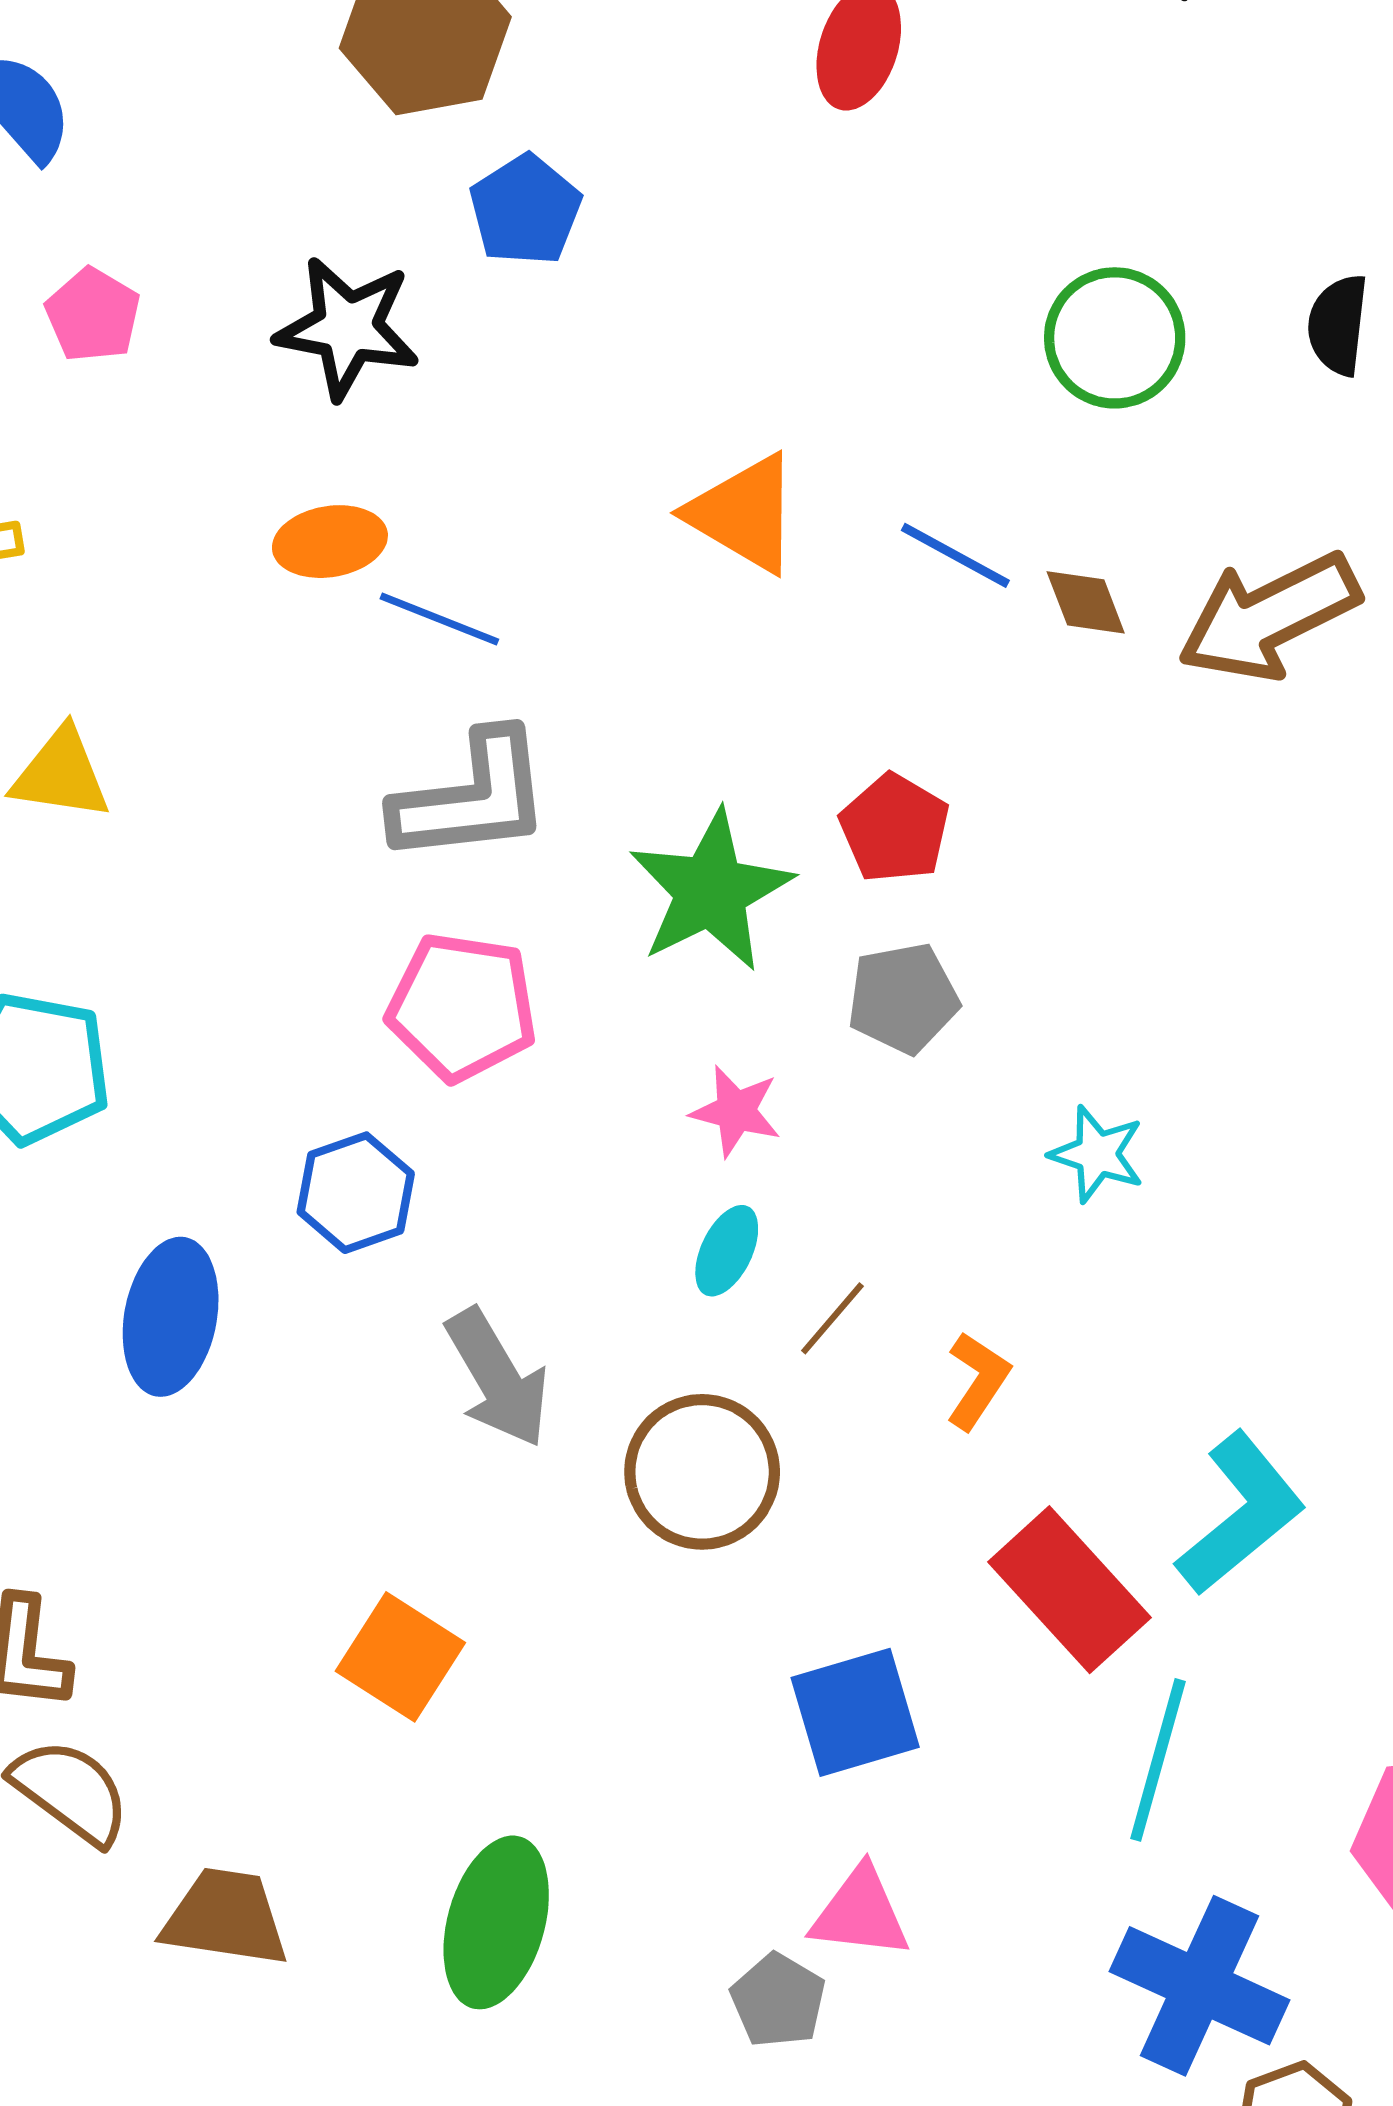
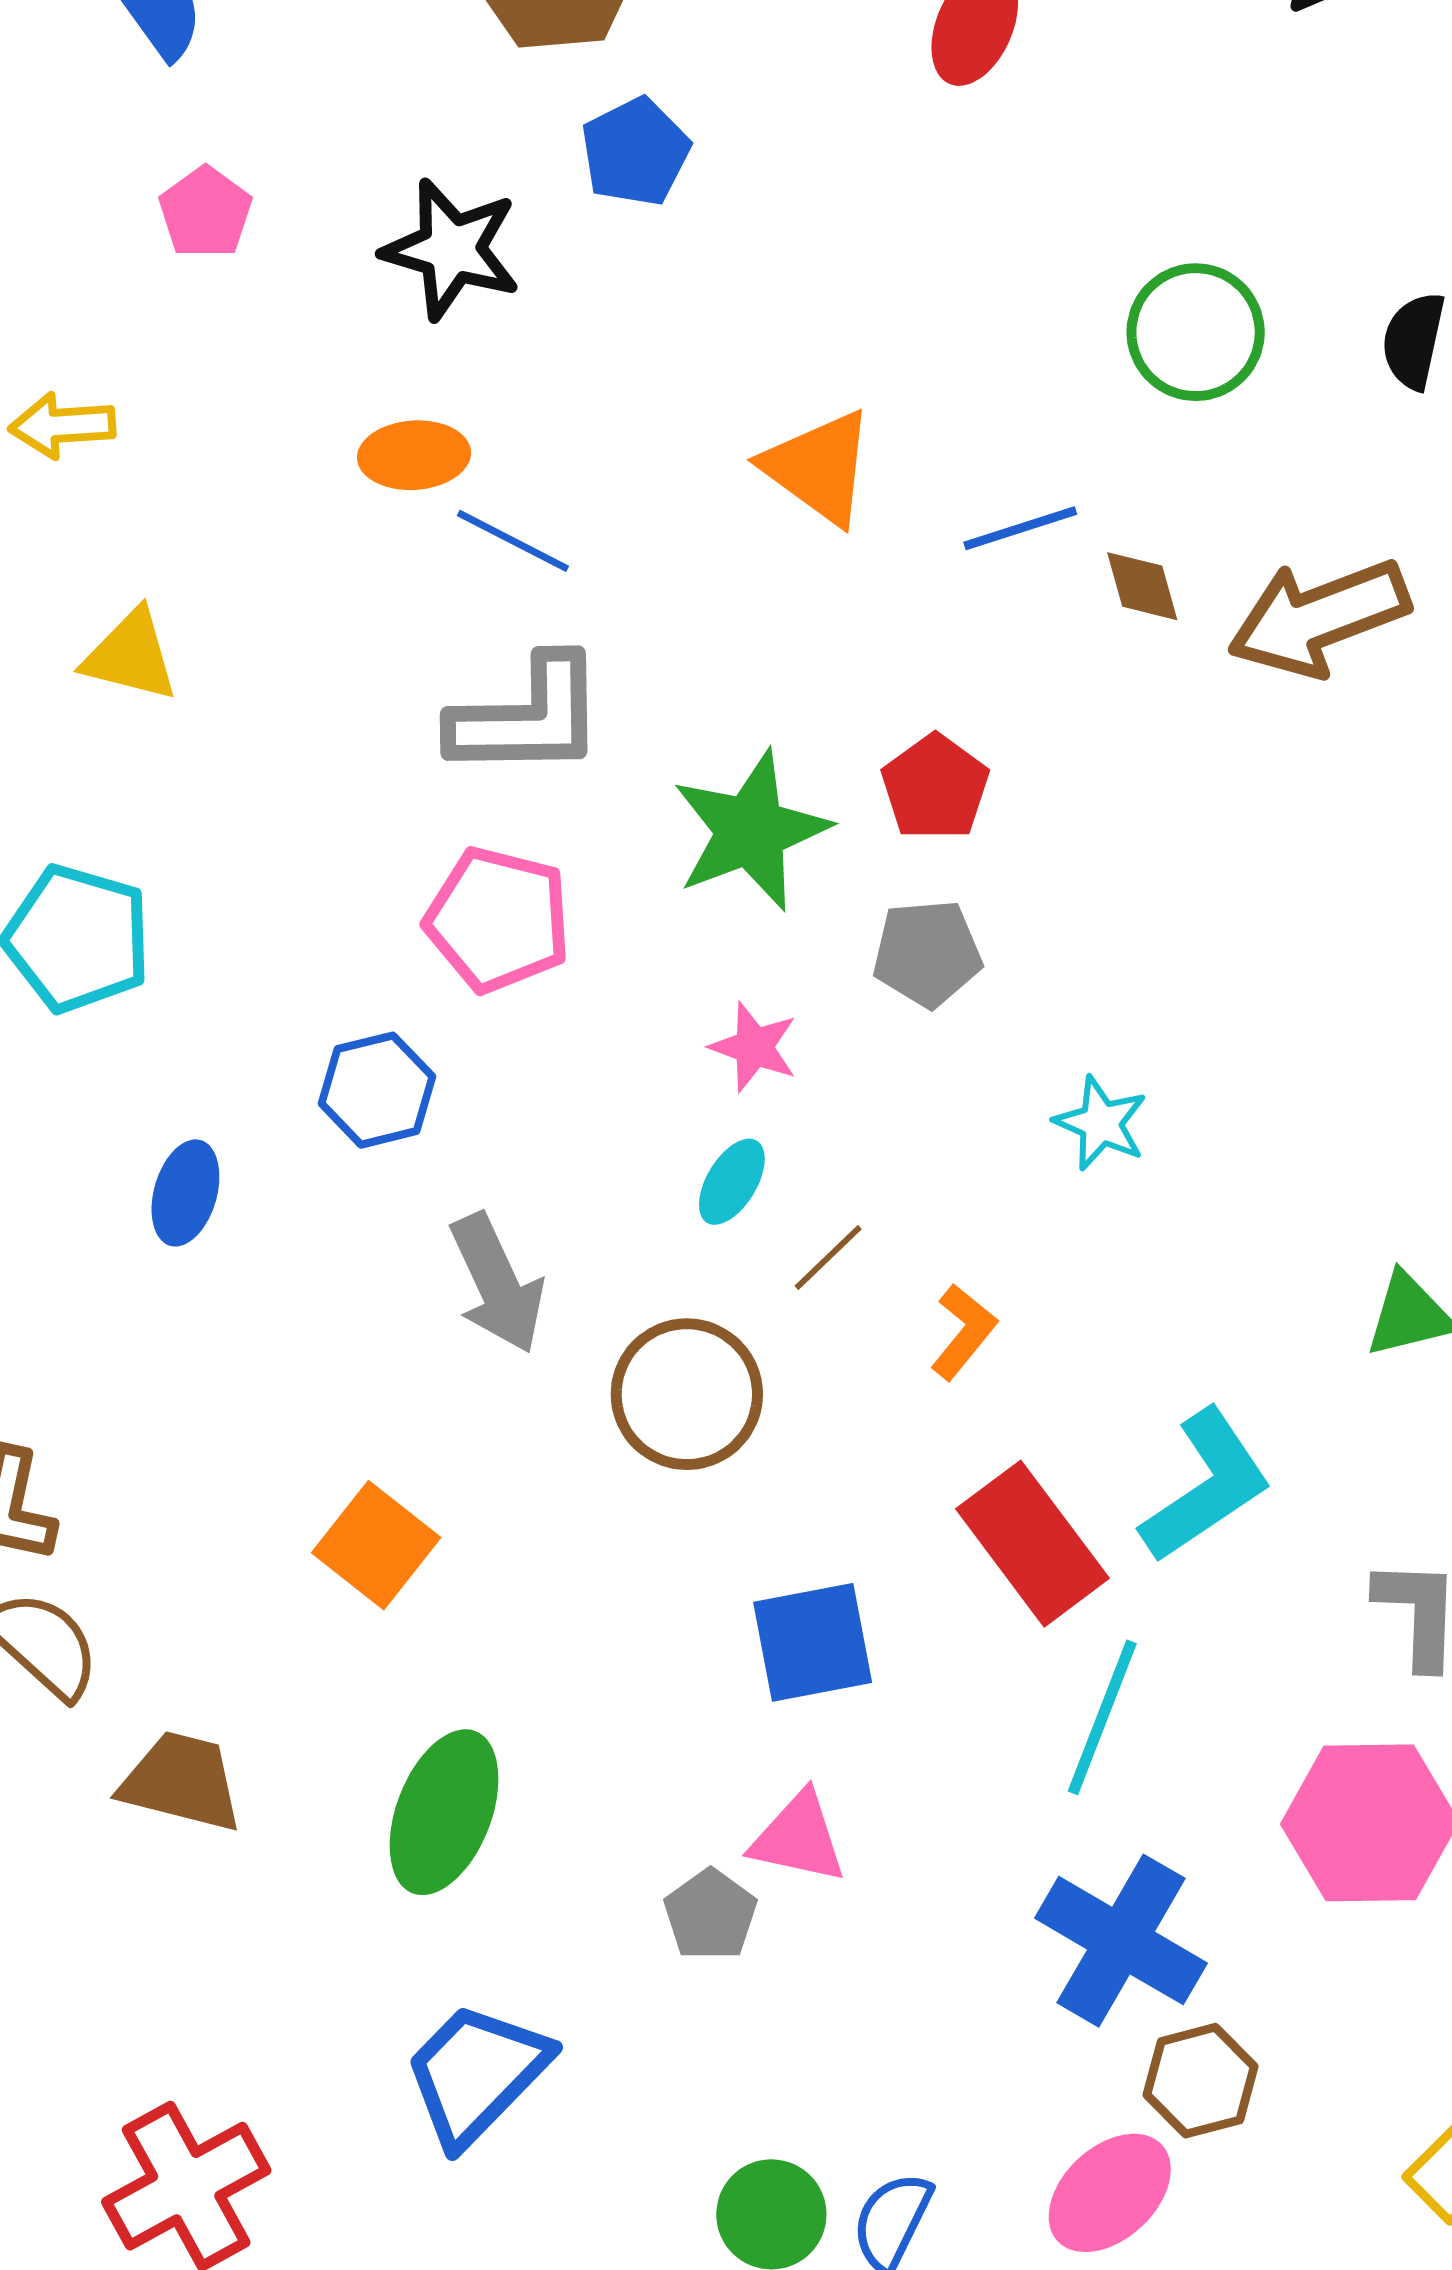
blue line: (955, 555) -> (1020, 528), turned -52
blue ellipse: (171, 1317) -> (185, 1193), size x0.7

